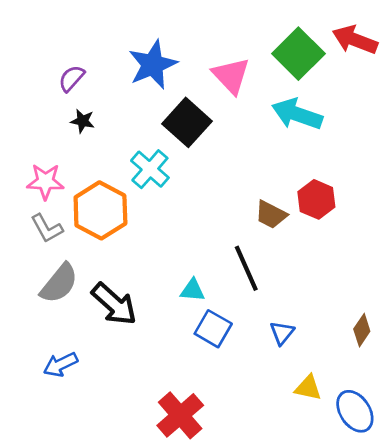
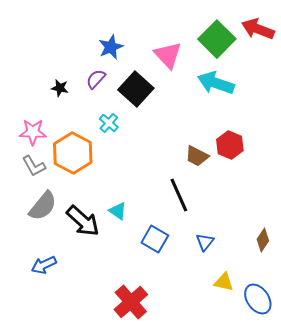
blue star: (153, 65) -> (111, 47), size x0.7
purple semicircle: (72, 78) -> (96, 79), moved
cyan cross: (150, 169) -> (109, 123), size x0.7
cyan triangle: (193, 290) -> (118, 211), moved, turned 30

